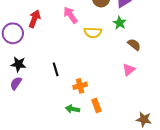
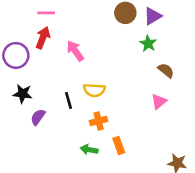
pink arrow: (70, 15) -> (75, 51), moved
yellow semicircle: (93, 33) -> (94, 90), moved
purple semicircle: (16, 83) -> (38, 117), moved

